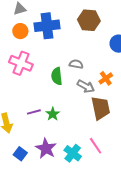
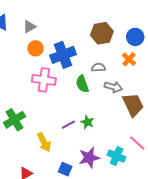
brown hexagon: (89, 20) -> (102, 33), moved
blue cross: (47, 26) -> (63, 55), moved
orange cross: (106, 78) -> (129, 59), moved
purple star: (46, 148) -> (89, 158), turned -30

